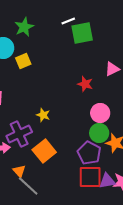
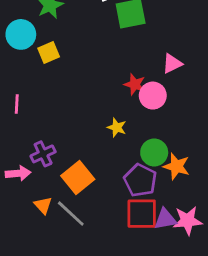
pink circle: (100, 113) -> (153, 96), moved
yellow star: (43, 115) -> (117, 127), moved
purple cross: (19, 134) -> (43, 154), size x0.7
gray line: (28, 186) -> (71, 214), moved

